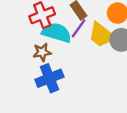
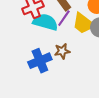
brown star: (42, 52) -> (62, 51), moved

